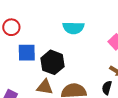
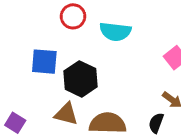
red circle: (11, 27) -> (73, 16), moved

